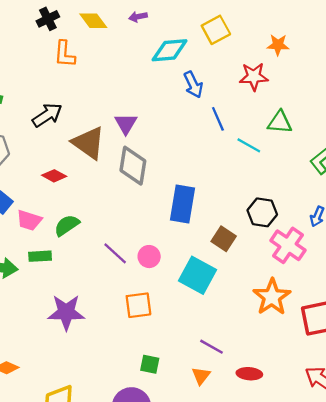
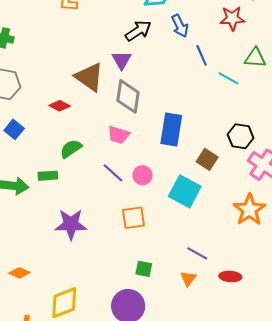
black arrow: (47, 115) -> (138, 31), moved
pink trapezoid: (29, 220) -> (118, 135), moved

